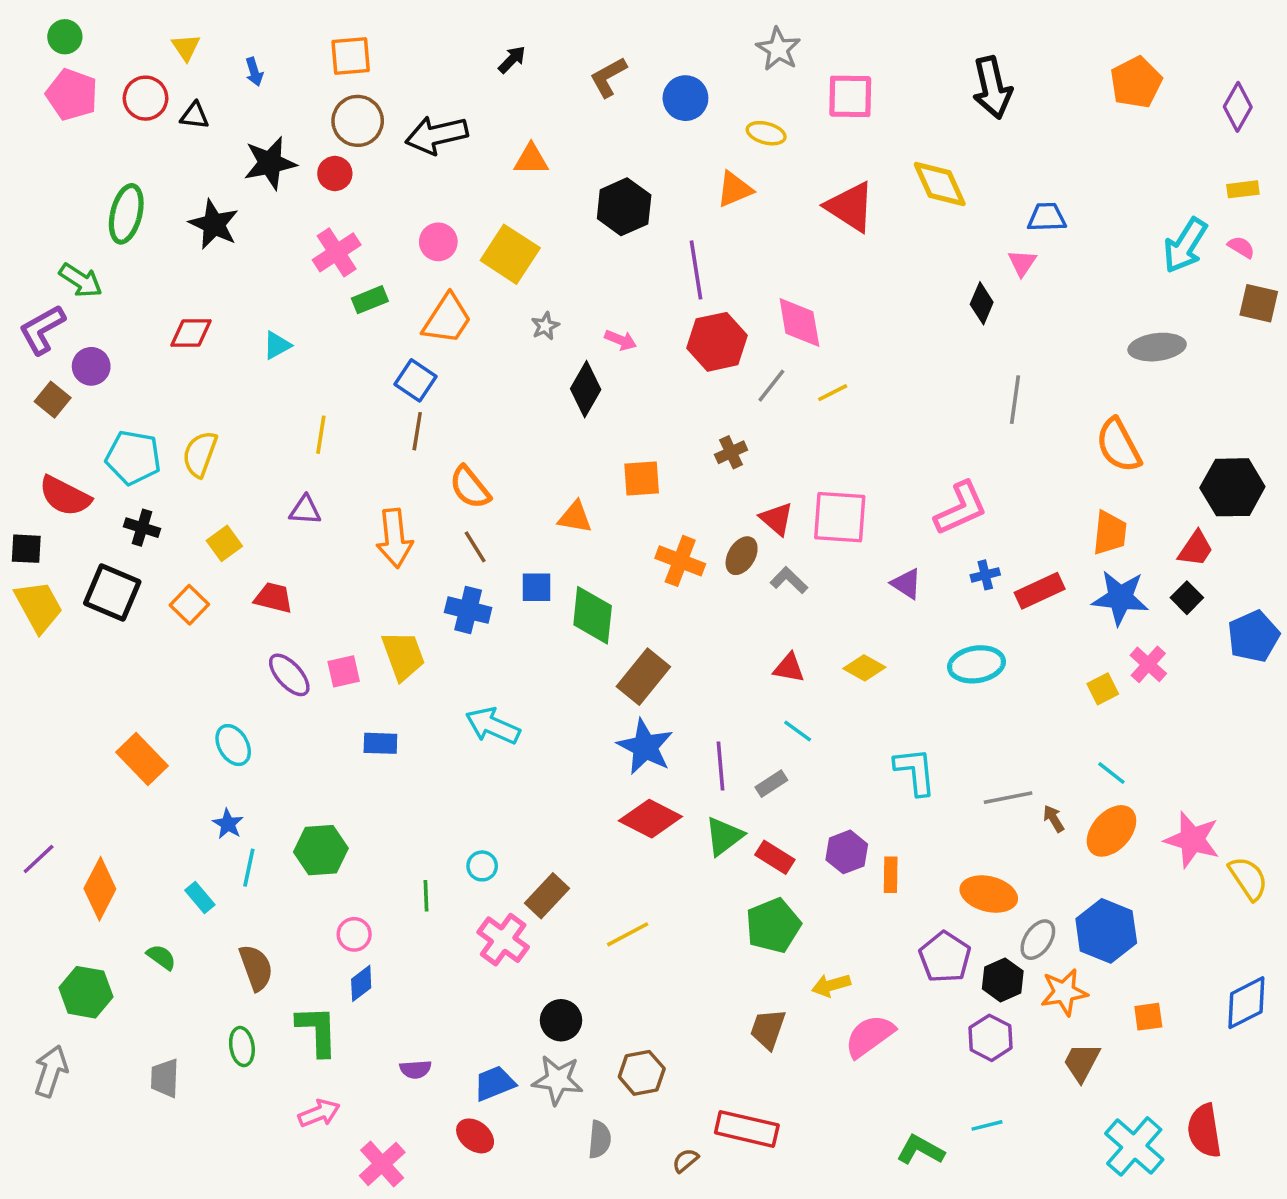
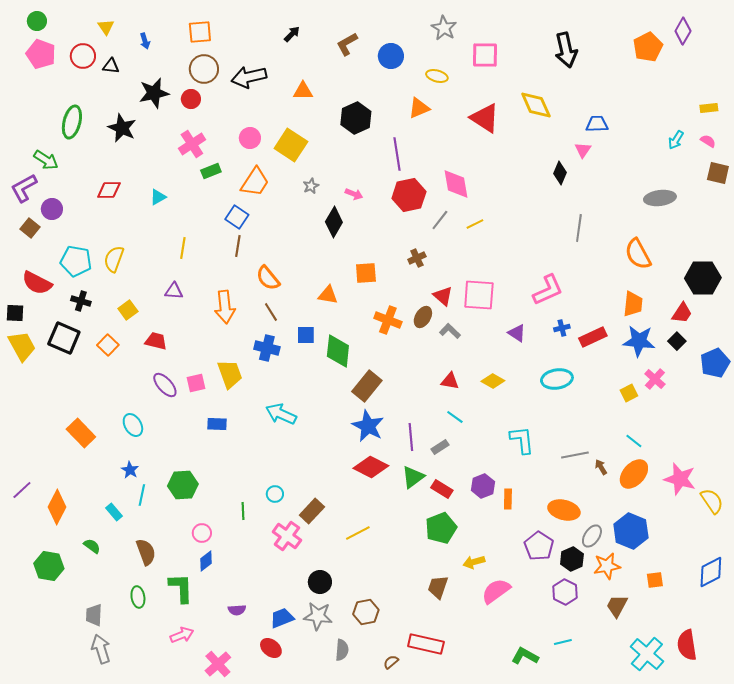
purple diamond: (1238, 107) -> (683, 31), moved
cyan arrow: (1185, 245) -> (676, 140), size x0.6
gray arrow: (51, 1071) -> (101, 649), moved, turned -36

